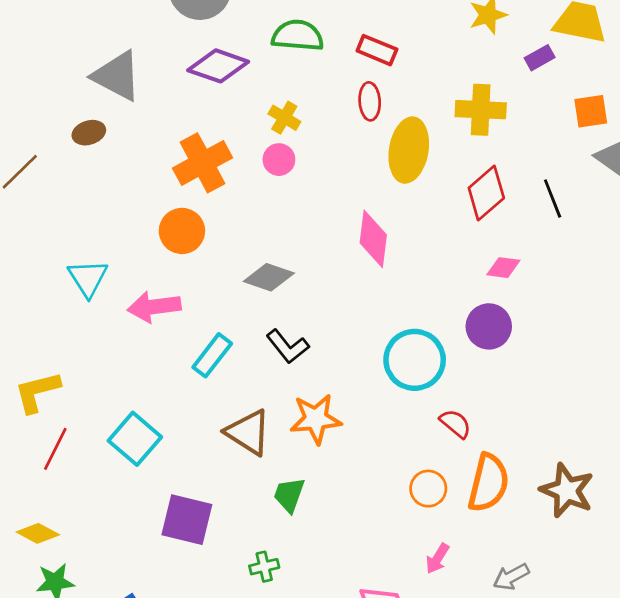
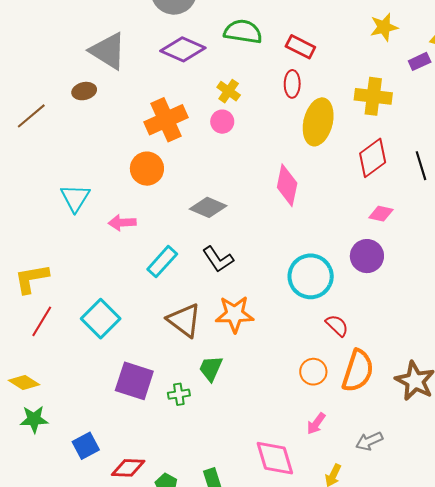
pink arrow: (154, 307) -> (122, 223), size x0.7
green cross: (264, 567) -> (179, 394), moved

